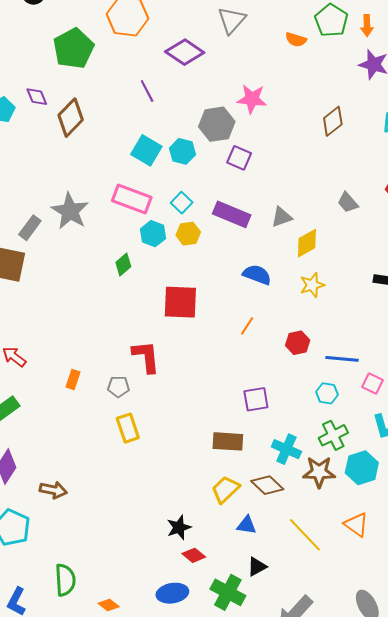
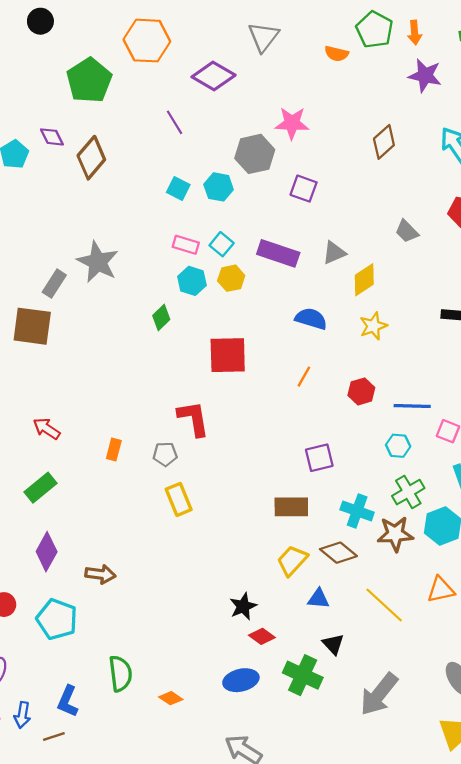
cyan square: (146, 150) -> (178, 188), size x0.7
purple square: (239, 158) -> (304, 189), moved
pink rectangle: (132, 199) -> (186, 245), moved, size x0.6
orange triangle: (356, 525) -> (441, 590), turned -44
black triangle: (257, 567) -> (333, 644), turned -40

